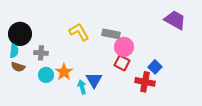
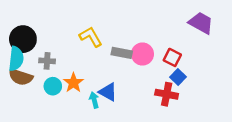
gray rectangle: (111, 34) -> (122, 53), moved
cyan semicircle: (14, 51) -> (16, 59), size x1.5
red square: (122, 63) -> (172, 57), moved
brown semicircle: (18, 67) -> (21, 77), size x1.5
blue triangle: (94, 80) -> (108, 92), turned -30

